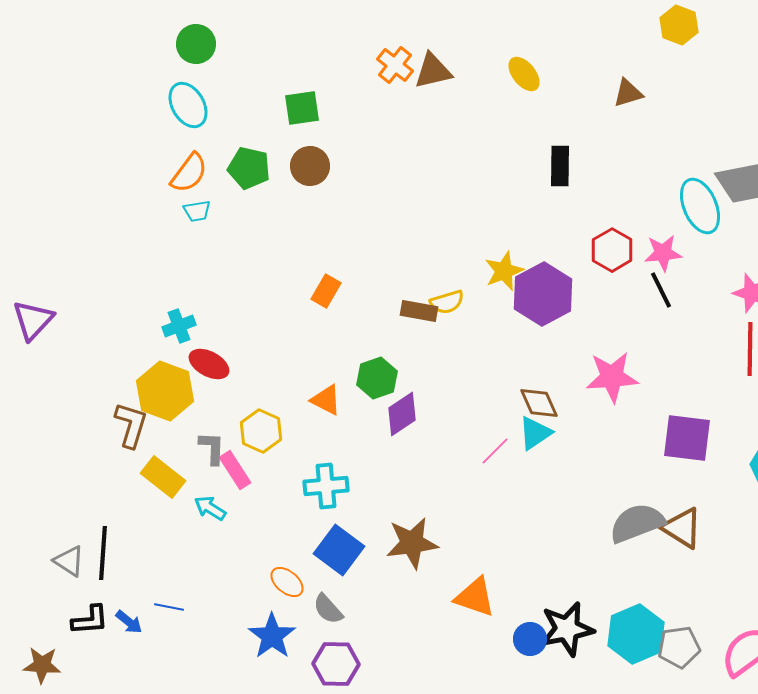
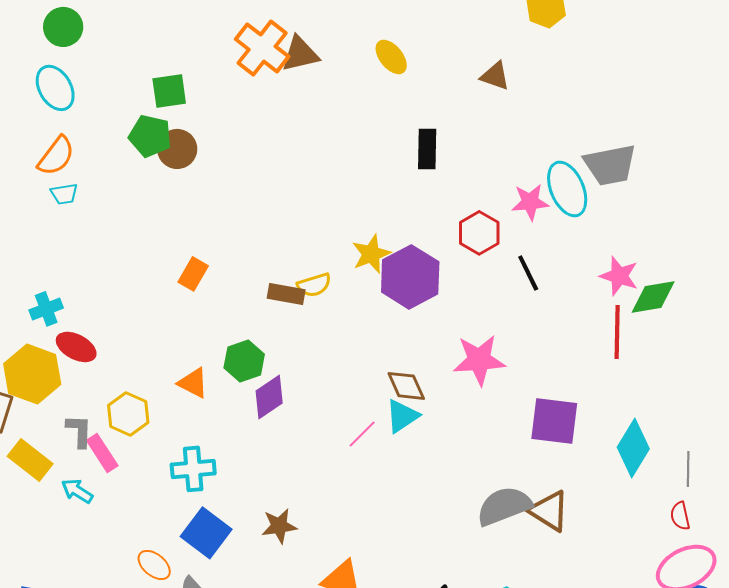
orange cross: (395, 65) -> (262, 48), size x1.5
brown triangle: (628, 93) -> (495, 76), turned 36
green pentagon: (249, 168) -> (150, 136), moved
pink star: (663, 253) -> (530, 202), moved
brown star: (412, 543) -> (279, 526), size x0.7

